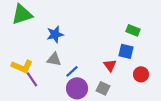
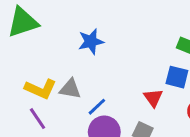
blue star: (55, 34) -> (91, 41), moved
yellow L-shape: (22, 66) -> (41, 89), moved

